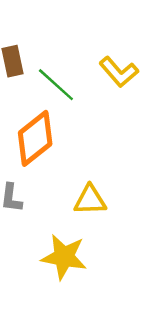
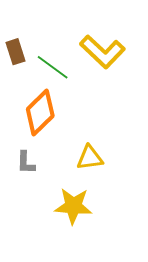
yellow L-shape: (119, 72) -> (102, 52), size x1.4

